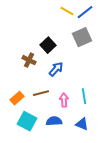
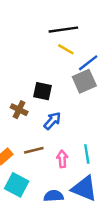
blue line: (85, 12) -> (88, 63), moved
black square: (48, 45) -> (42, 91), turned -35
blue semicircle: (54, 121) -> (54, 196), moved
blue triangle: (82, 124) -> (84, 188), size x1.6

